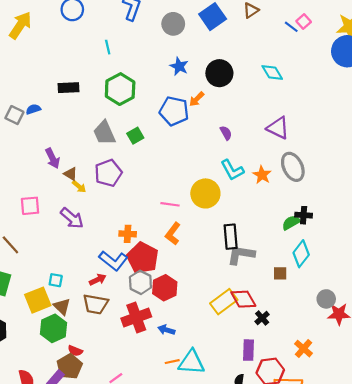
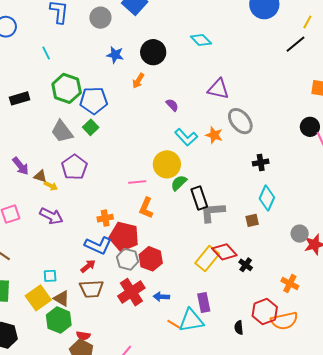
blue pentagon: (174, 111) -> (94, 101), moved
green semicircle: (291, 223) -> (179, 183), moved
purple rectangle: (248, 350) -> (204, 302), moved
orange line: (172, 362) -> (174, 324), turned 56

